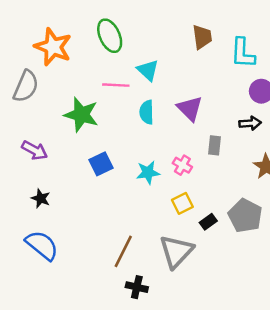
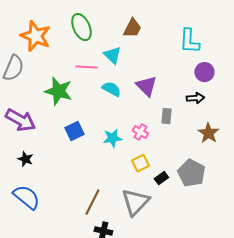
brown trapezoid: (202, 37) -> (132, 28), moved, turned 35
cyan semicircle: (147, 112) -> (111, 89), turned 120
purple arrow: (35, 150) -> (20, 120), size x1.4

